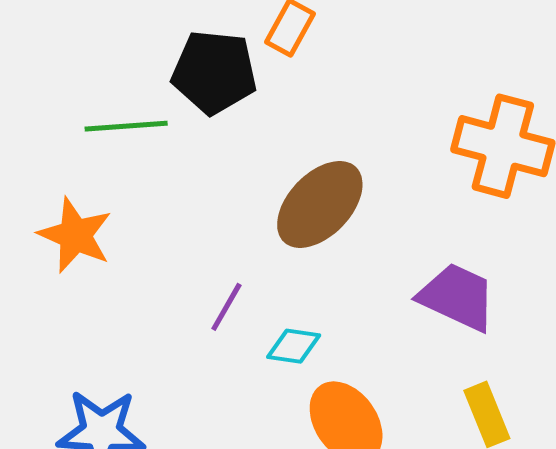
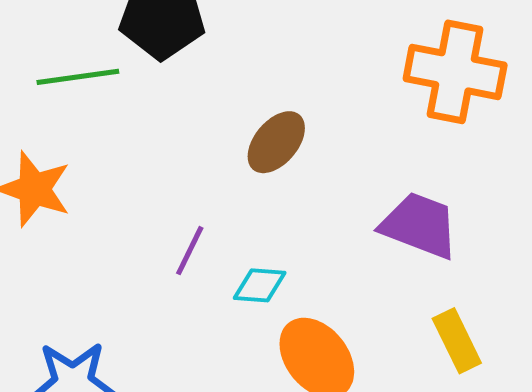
brown ellipse: (320, 204) -> (276, 142), size x0.7

